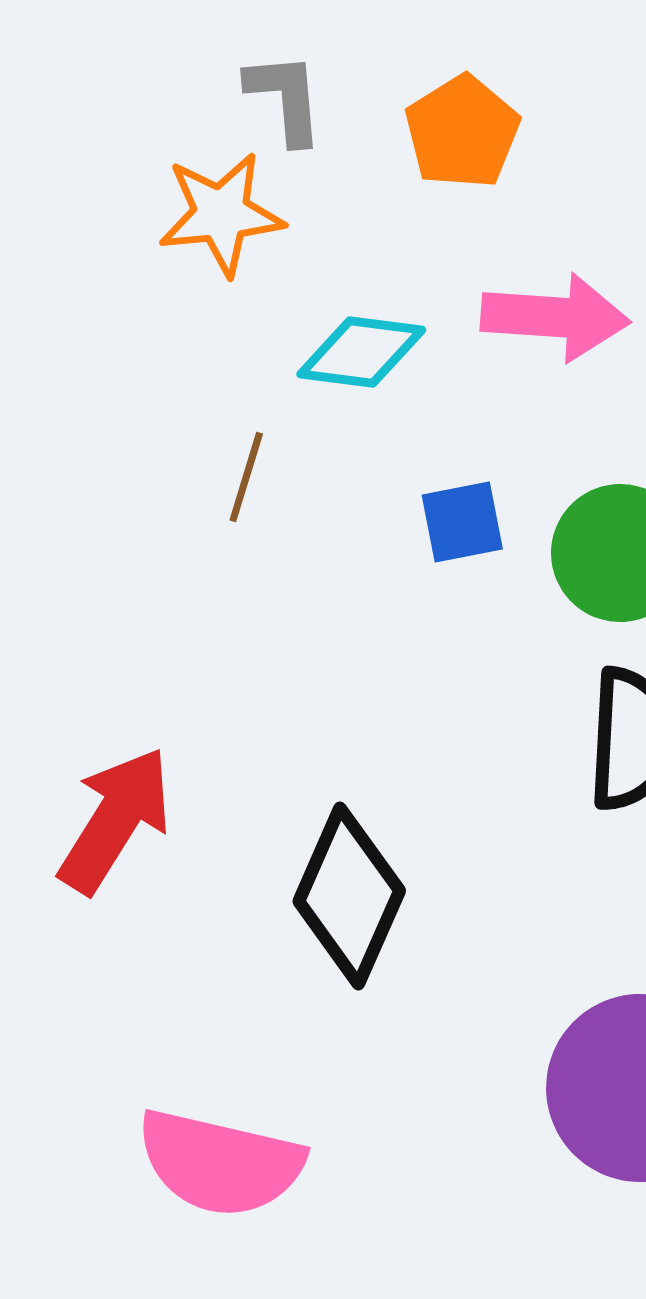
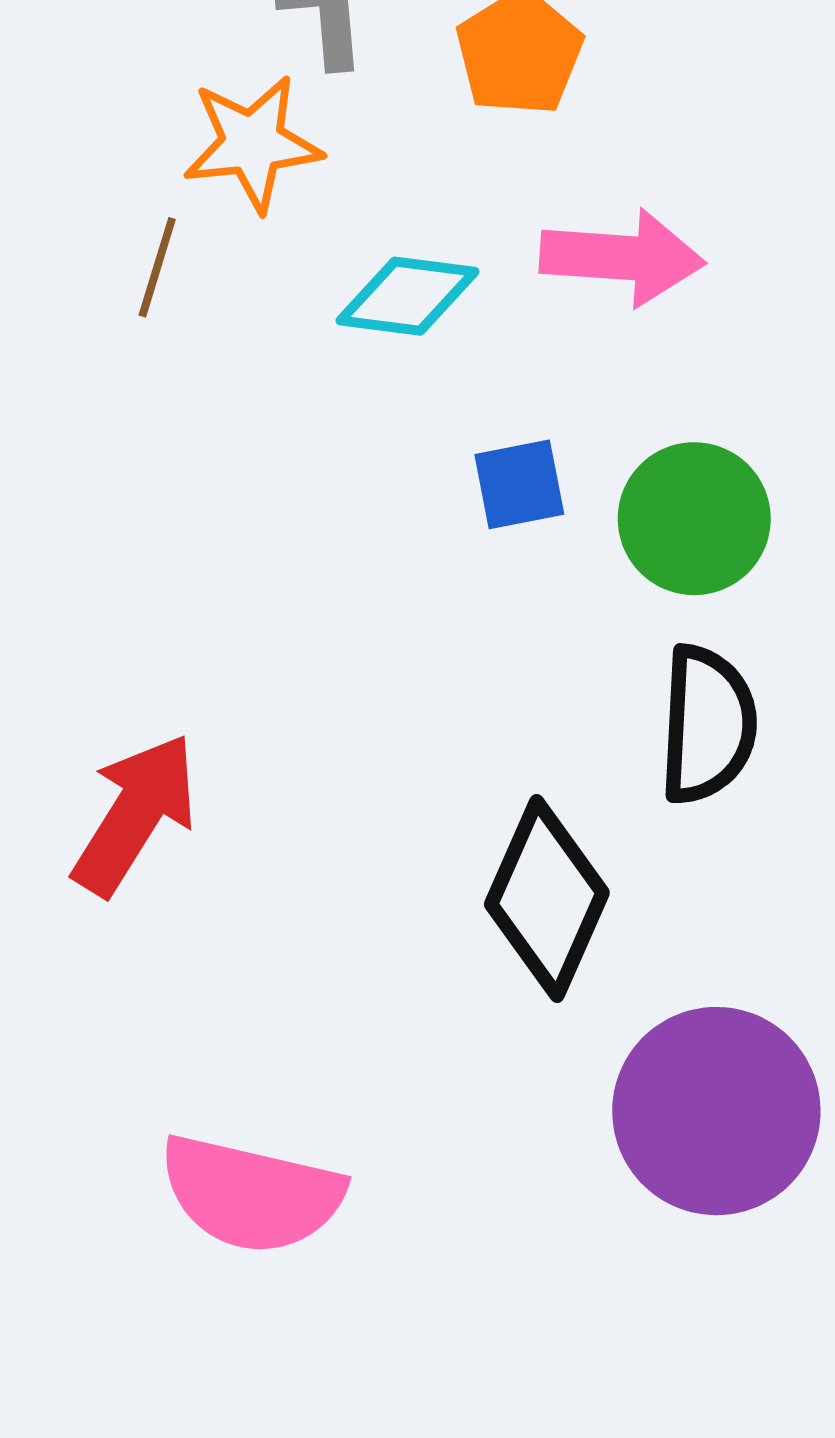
brown line: (246, 477) -> (157, 267), moved
black diamond: (349, 896) -> (547, 898), moved

